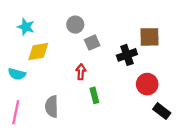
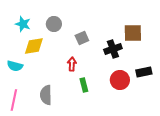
gray circle: (75, 25) -> (54, 24), moved
red circle: (147, 84) -> (120, 80), moved
black rectangle: (162, 111) -> (144, 72), moved, turned -49

